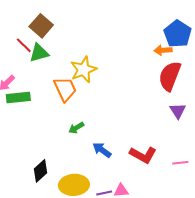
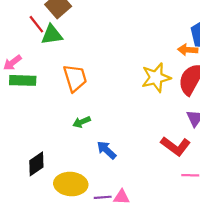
yellow star: (84, 70) -> (156, 78), moved
red L-shape: (143, 155) -> (176, 146), moved

